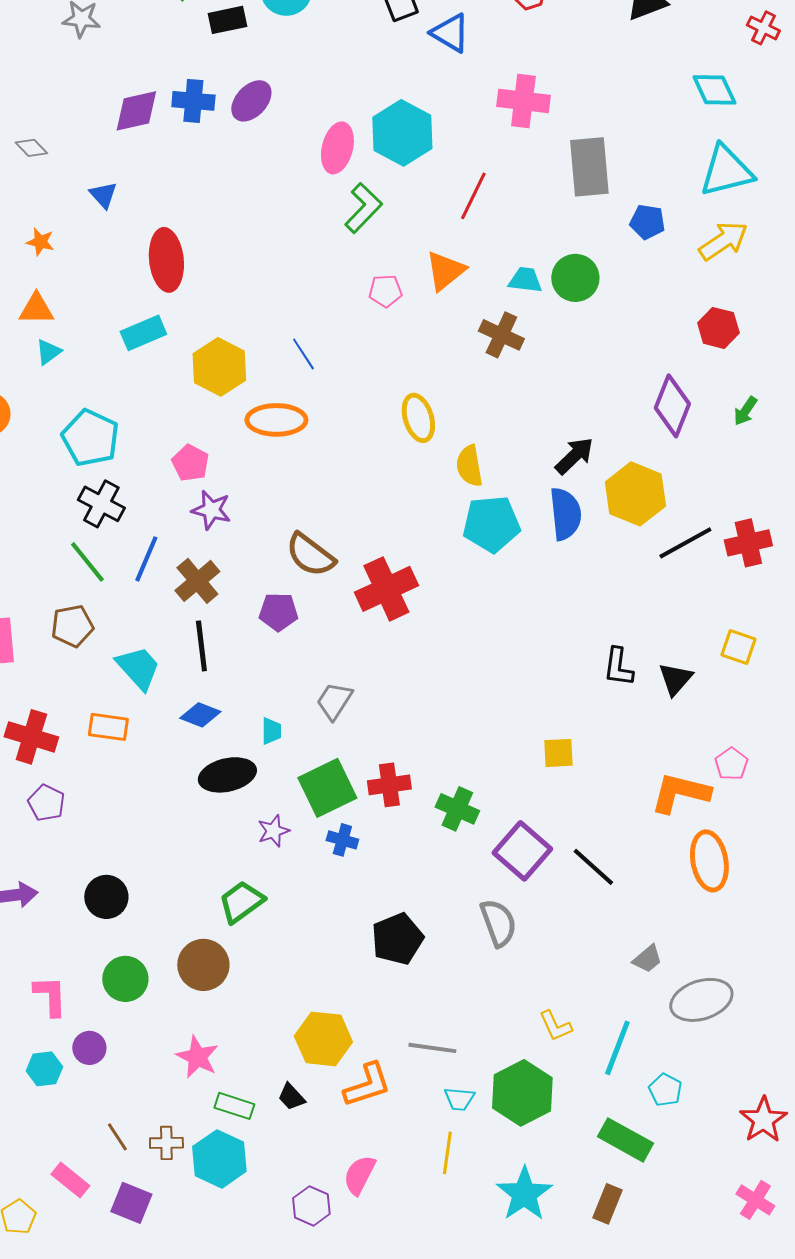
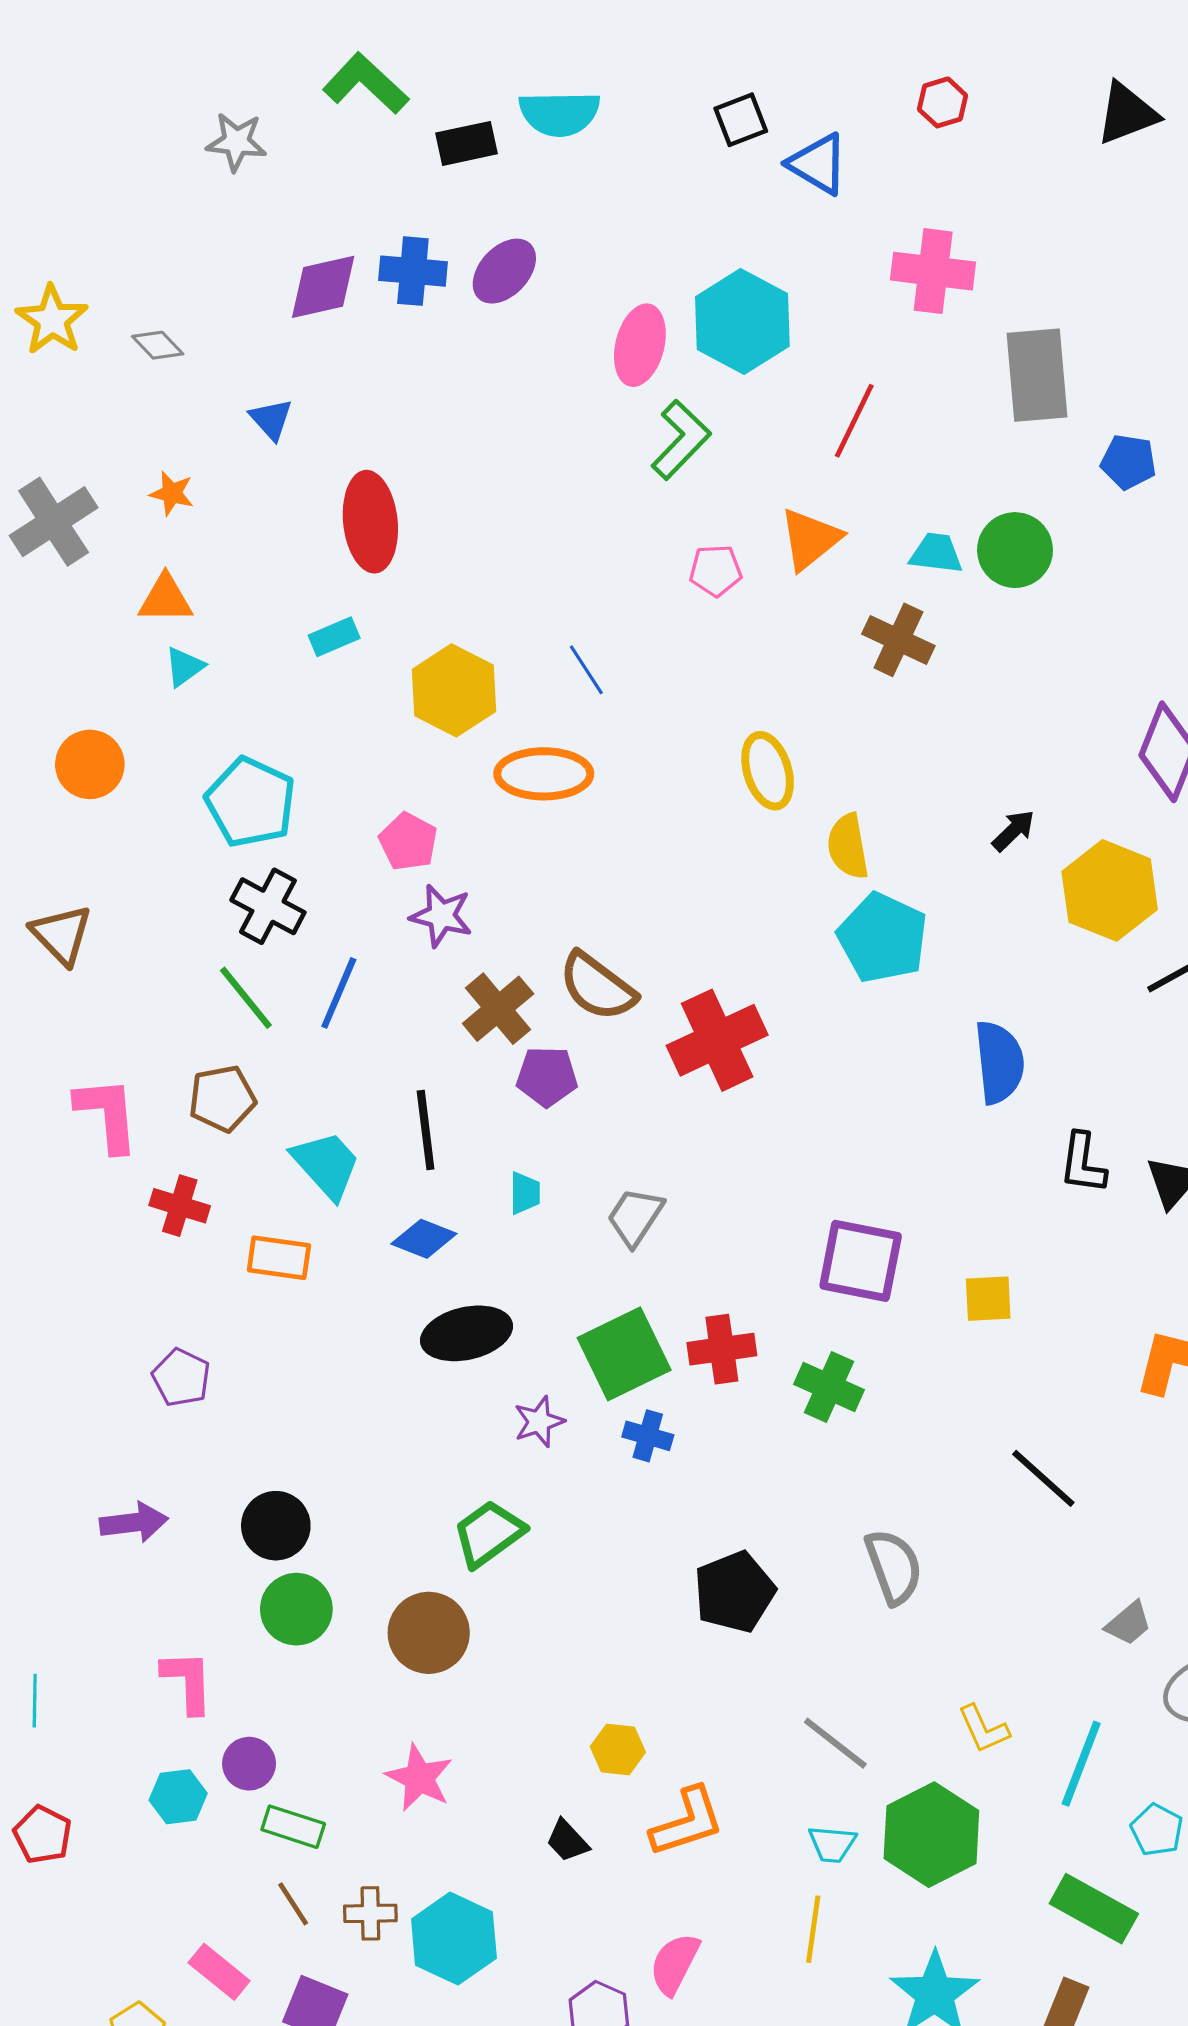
cyan rectangle: (143, 333) -> (334, 637), size x0.7
black arrow: (574, 456) -> (1013, 831), size x0.7
blue semicircle: (565, 514) -> (999, 1062), moved
cyan pentagon: (491, 524) -> (883, 938), turned 30
brown cross: (197, 581) -> (498, 1009), moved
cyan trapezoid: (271, 731) -> (525, 1193), moved
red cross: (31, 737) -> (180, 1206), moved, size x0.7
purple square: (522, 851) -> (861, 1261), moved, turned -30
green circle: (125, 979) -> (296, 1609), moved
yellow hexagon: (323, 1039) -> (618, 1749), size x0.6
gray line: (432, 1048) -> (835, 1743), moved, turned 30
green rectangle: (234, 1106) -> (293, 1827), moved

